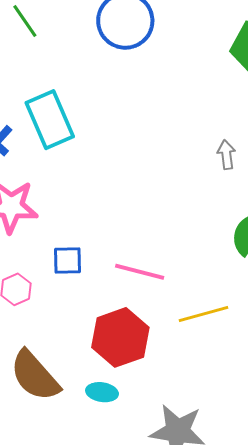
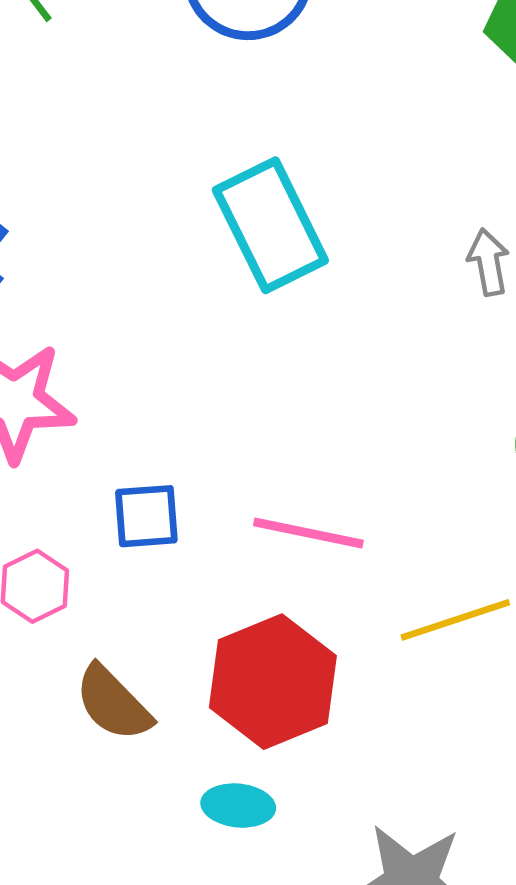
cyan rectangle: (50, 120) -> (270, 225), moved
brown semicircle: (35, 376) -> (113, 703), moved, size x0.7

